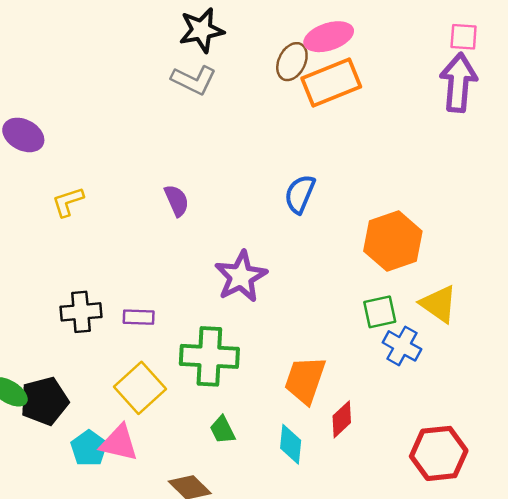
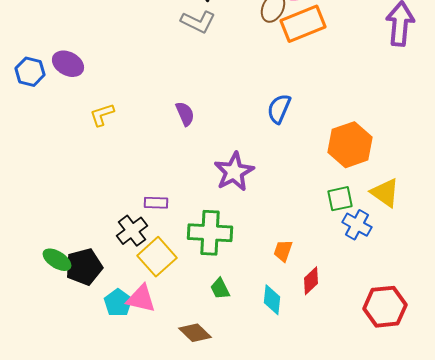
black cross: (81, 312) -> (132, 231), moved, turned -32
orange trapezoid: (305, 380) -> (283, 251), size x0.6

